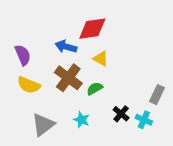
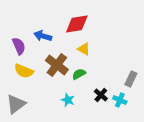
blue arrow: (66, 47) -> (43, 36), moved
gray triangle: (43, 125) -> (16, 104), moved

